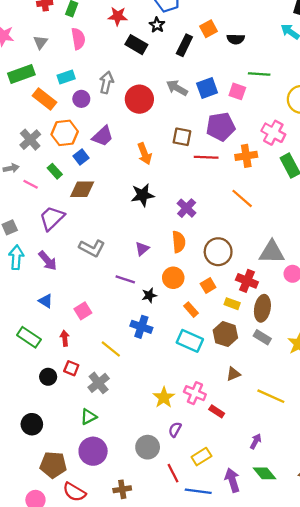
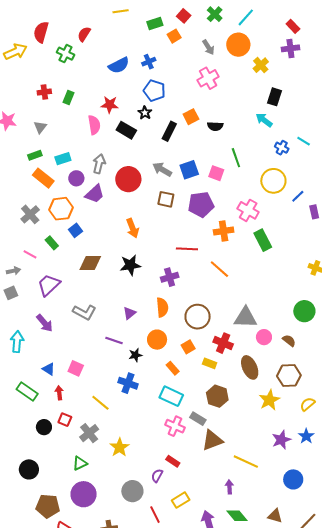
pink semicircle: (78, 39) -> (94, 125), moved
green rectangle: (21, 74) -> (35, 155), moved, size x0.6
green line: (259, 74) -> (236, 158), turned 66
purple trapezoid: (103, 136) -> (95, 194), moved
brown square: (182, 137) -> (166, 199), moved
red line: (206, 157) -> (187, 249), moved
gray arrow: (11, 168) -> (13, 271), moved
brown diamond: (82, 189) -> (90, 263), moved
purple cross: (187, 208) -> (170, 277), turned 30
cyan arrow: (16, 257) -> (17, 342), moved
blue triangle: (46, 301) -> (49, 369), moved
brown ellipse: (262, 308) -> (250, 367), moved, turned -35
pink square: (83, 311) -> (76, 368), turned -35
brown hexagon: (225, 334) -> (217, 396), moved
gray rectangle: (262, 337) -> (198, 419), moved
brown triangle: (233, 374) -> (212, 440), moved, size x1.6
pink cross: (195, 393) -> (175, 426), moved
yellow line: (271, 396) -> (246, 462), moved
yellow star: (164, 398) -> (119, 447), moved
red rectangle: (217, 411) -> (173, 461), moved
purple arrow: (256, 441) -> (229, 487), turned -32

